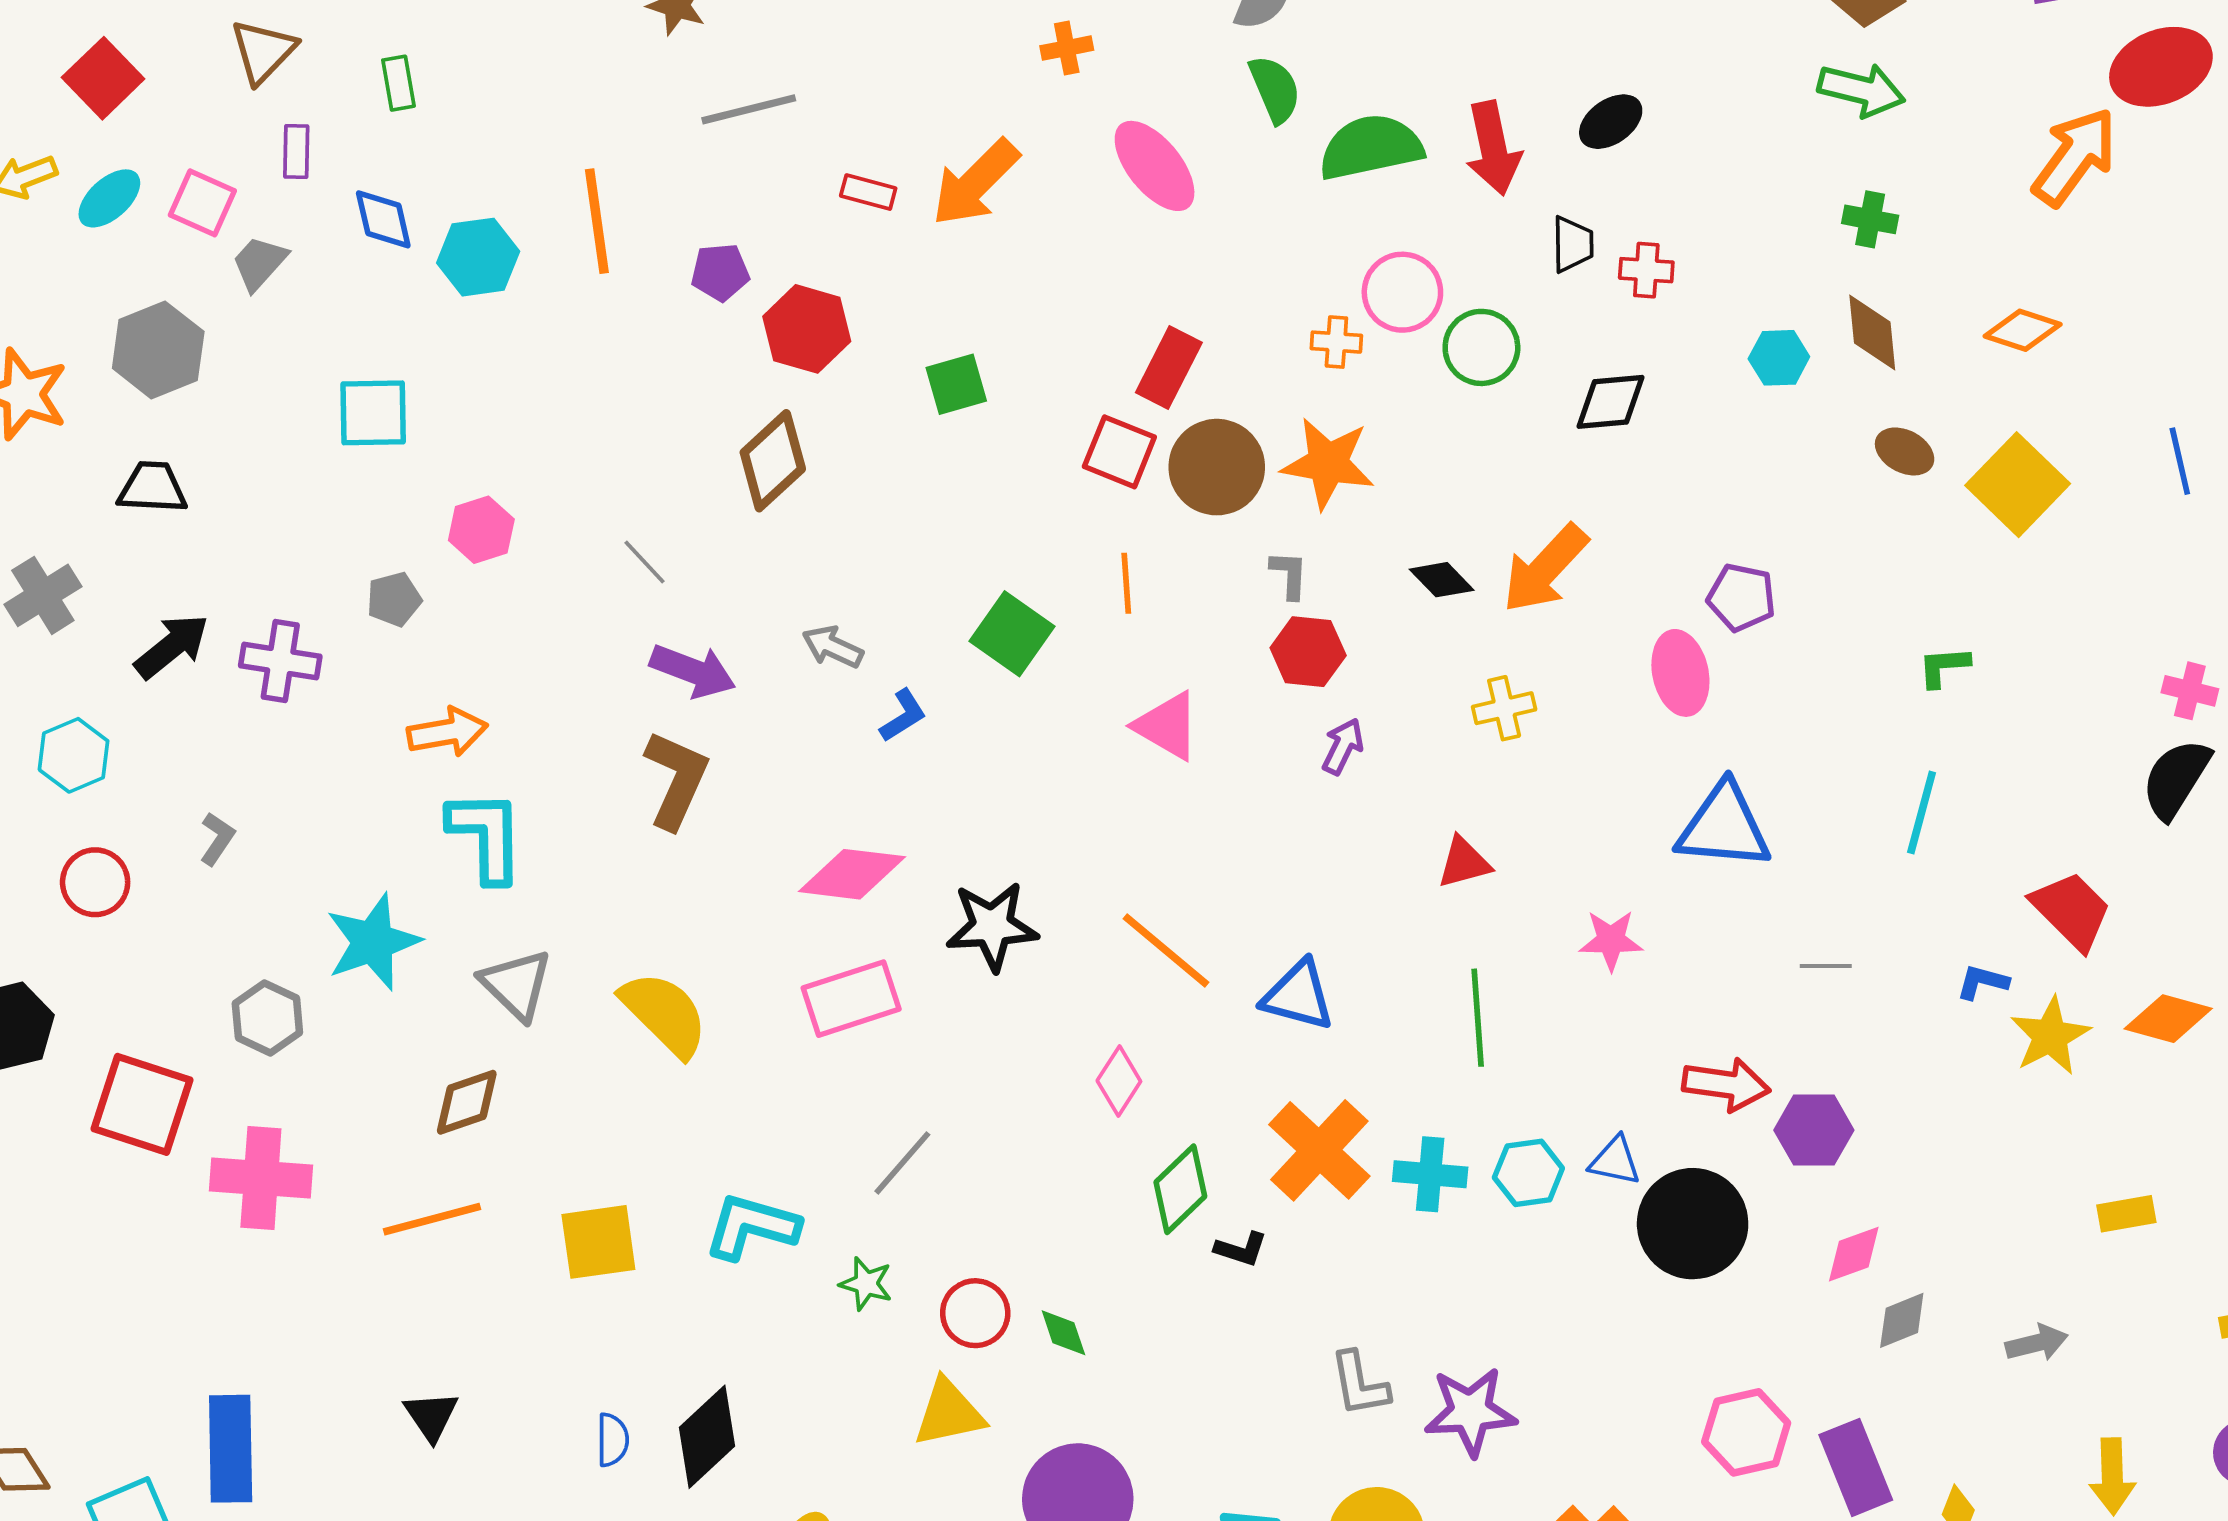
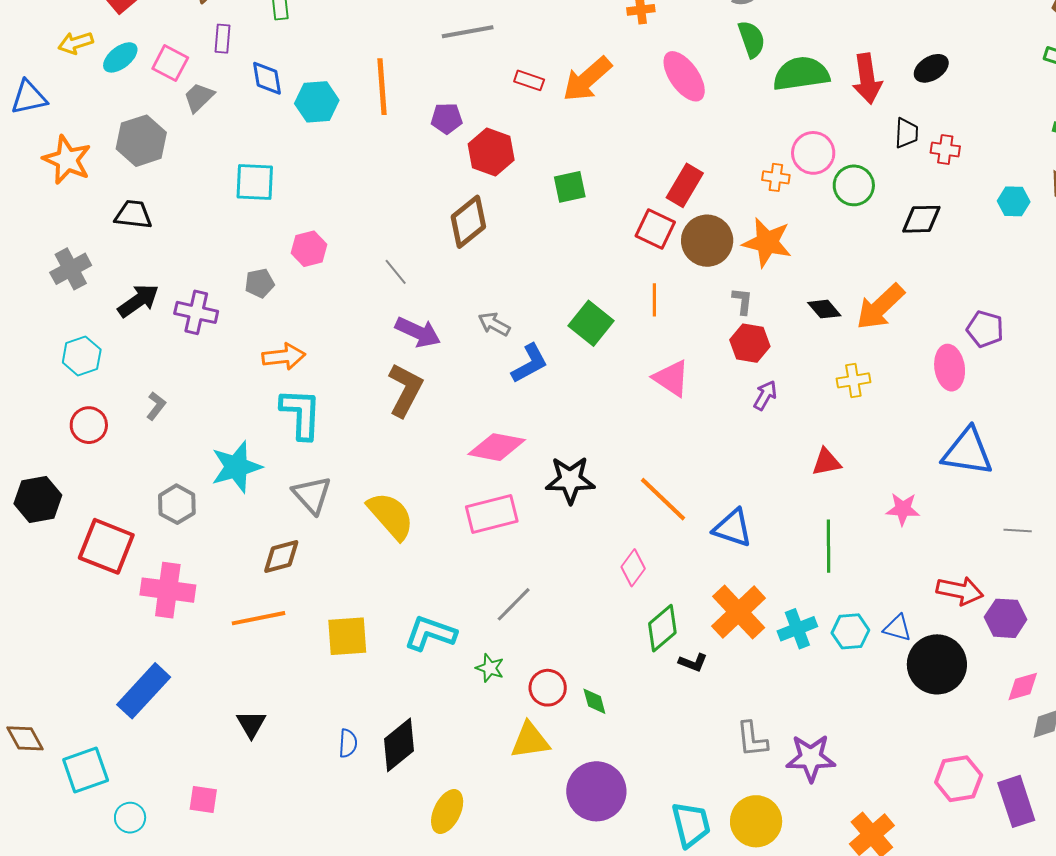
blue L-shape: (903, 716) -> (530, 363), size x1.4
cyan cross: (1430, 1174) -> (797, 629), turned -30
blue rectangle: (231, 1449) -> (144, 691), moved, turned 40

